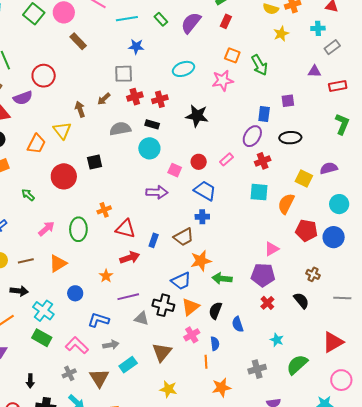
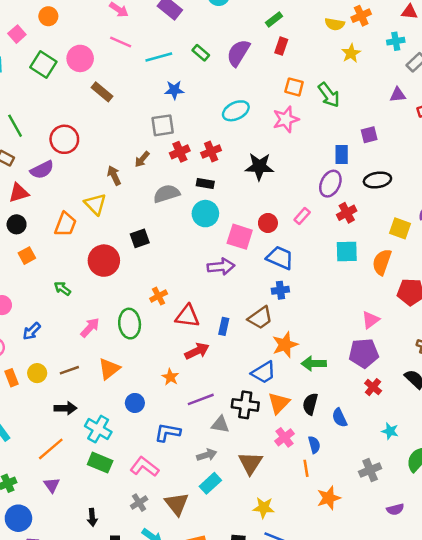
pink square: (175, 170) -> (240, 237), size x1.5
gray arrow: (111, 345) -> (207, 455), moved

